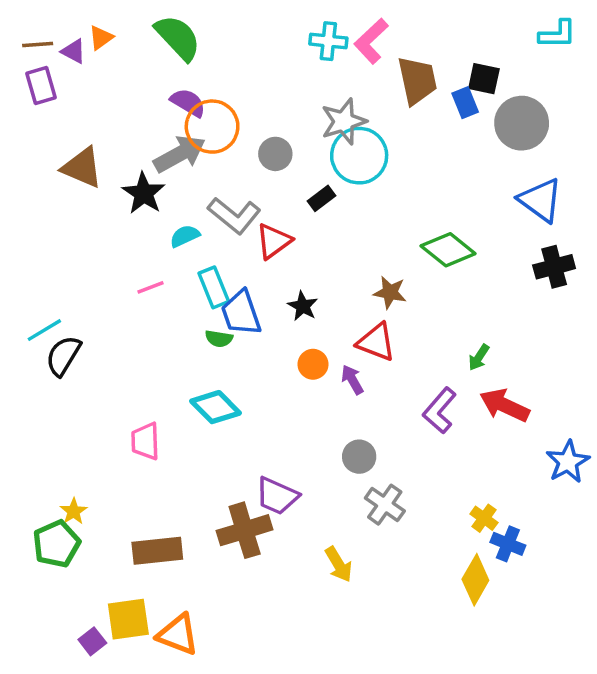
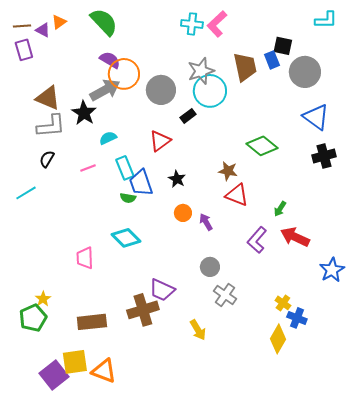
brown trapezoid: (417, 80) -> (245, 67), moved
gray circle: (275, 154) -> (161, 90), size x1.5
gray L-shape: (234, 215) -> (51, 126), moved, turned -44
red triangle: (376, 342) -> (237, 195), moved
black semicircle: (63, 356) -> (47, 159), moved, size x0.7
purple square: (92, 641) -> (54, 375), size x1.8

